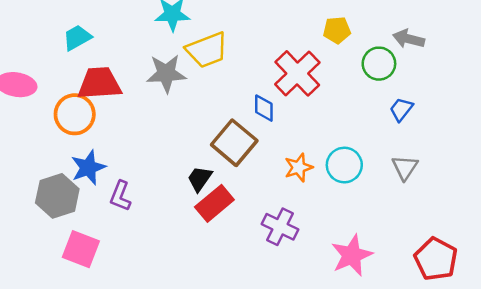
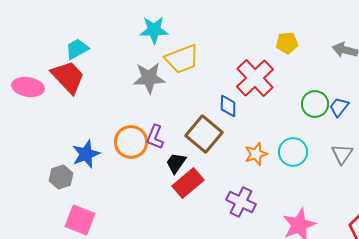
green circle: (379, 64) -> (315, 104), moved
red trapezoid: (99, 83) -> (68, 77), moved, turned 51
orange circle: (75, 114) -> (131, 142), moved
gray hexagon: (57, 196) -> (61, 177), size x0.7
purple L-shape: (120, 196) -> (155, 137), moved

